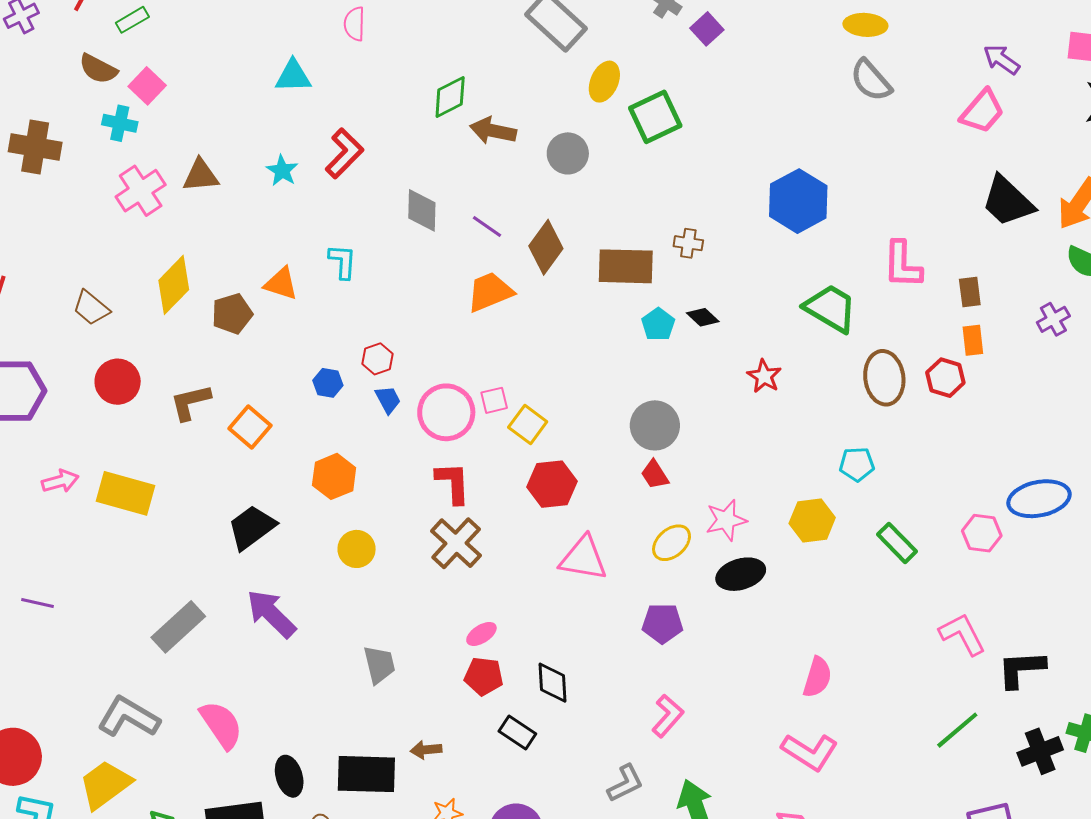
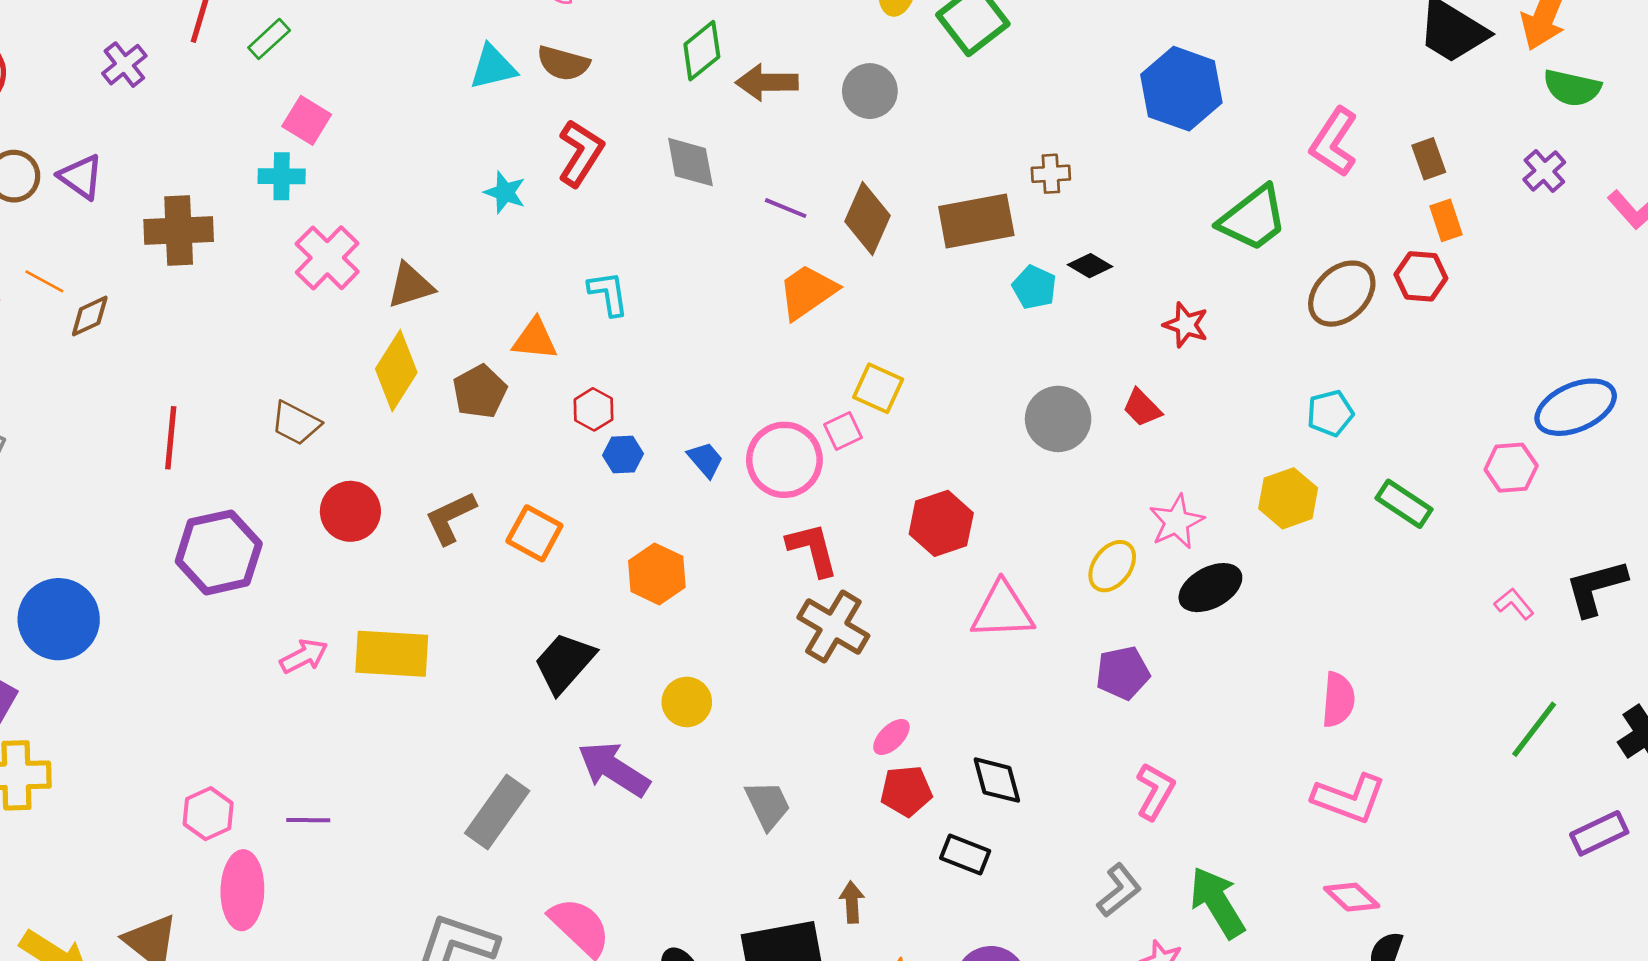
brown semicircle: (98, 69) -> (563, 63), moved
brown triangle: (201, 175) -> (410, 286), moved
gray diamond: (422, 210) -> (690, 162), moved
pink L-shape: (902, 265) -> (1334, 142), turned 44
green trapezoid: (831, 308) -> (1253, 218), turned 124
red hexagon: (377, 359) -> (594, 409), moved
brown ellipse: (884, 378) -> (1342, 294), turned 66
yellow square: (528, 424) -> (878, 388), moved
red trapezoid: (655, 475) -> (1142, 408), moved
yellow circle: (357, 549) -> (687, 702), moved
pink L-shape: (962, 634) -> (1514, 604), size x0.6
black L-shape: (1021, 669) -> (1596, 588), moved
brown arrow: (426, 750) -> (852, 902), turned 104

